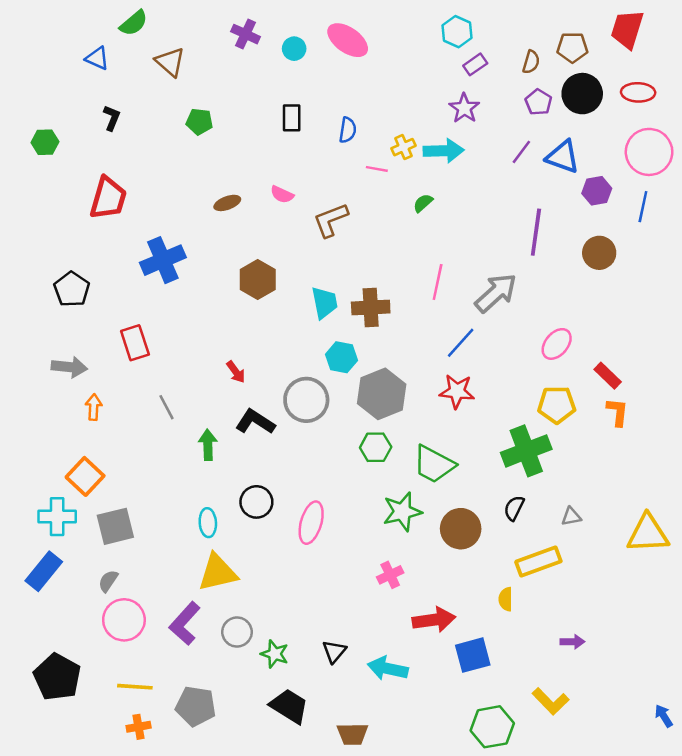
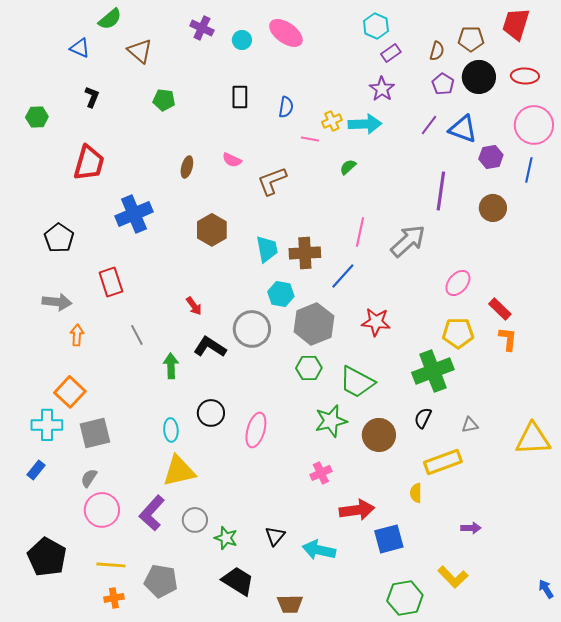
brown ellipse: (227, 203) -> (187, 167), turned -55
blue line: (461, 343) -> (343, 276), moved
blue rectangle: (44, 571) -> (36, 470), size x0.6

